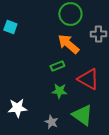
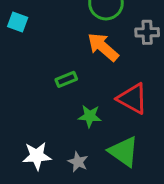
green rectangle: (57, 66) -> (66, 79), moved
white star: (17, 108) -> (37, 156), moved

